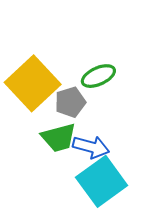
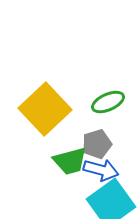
gray pentagon: (70, 102) -> (97, 144), moved

